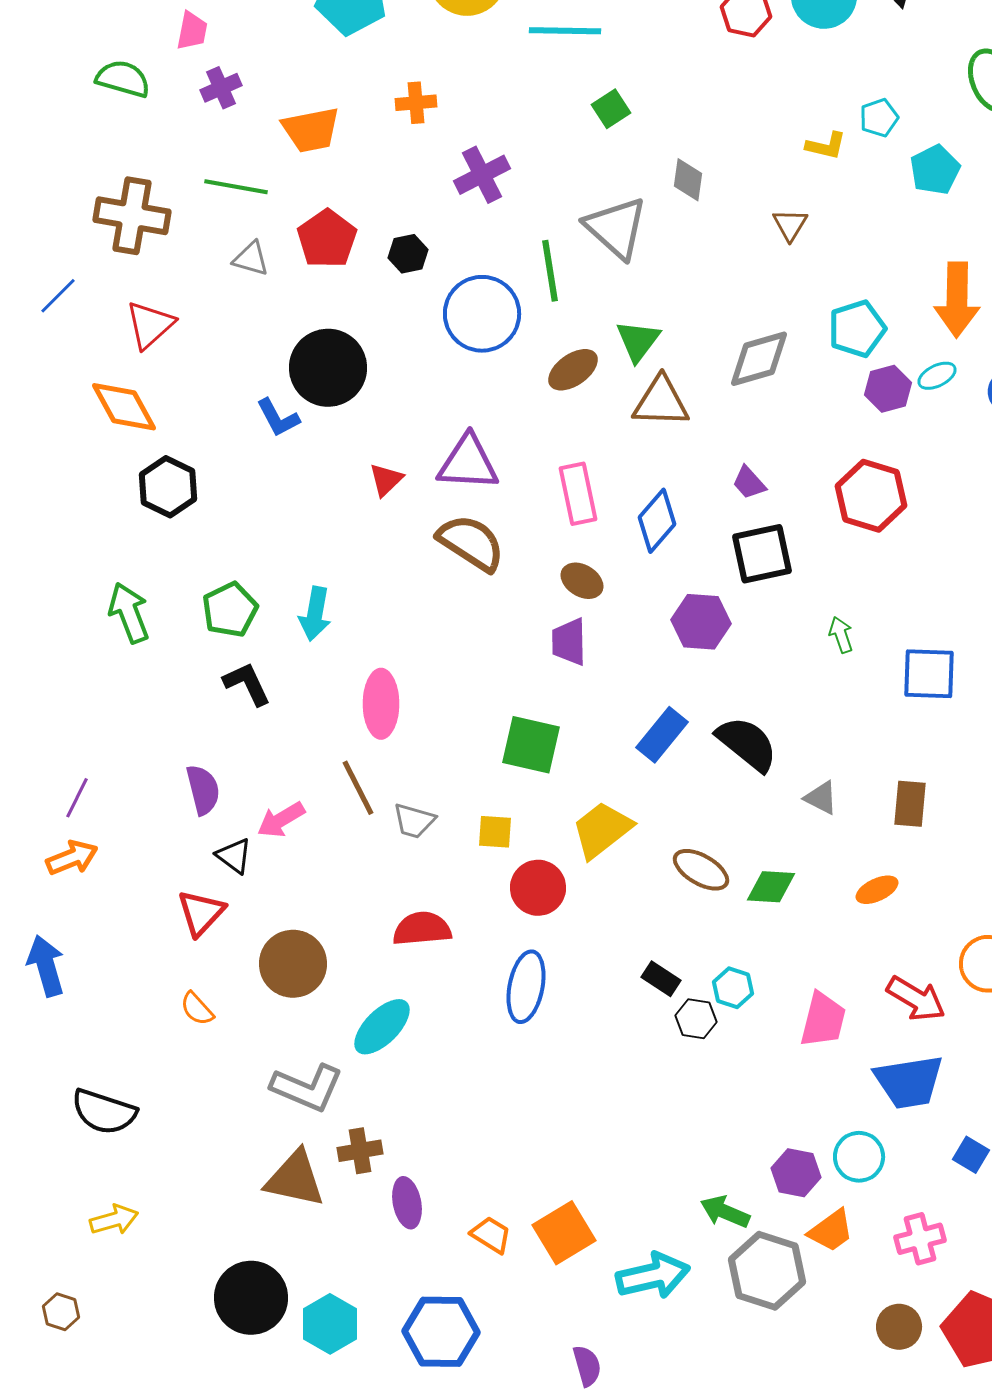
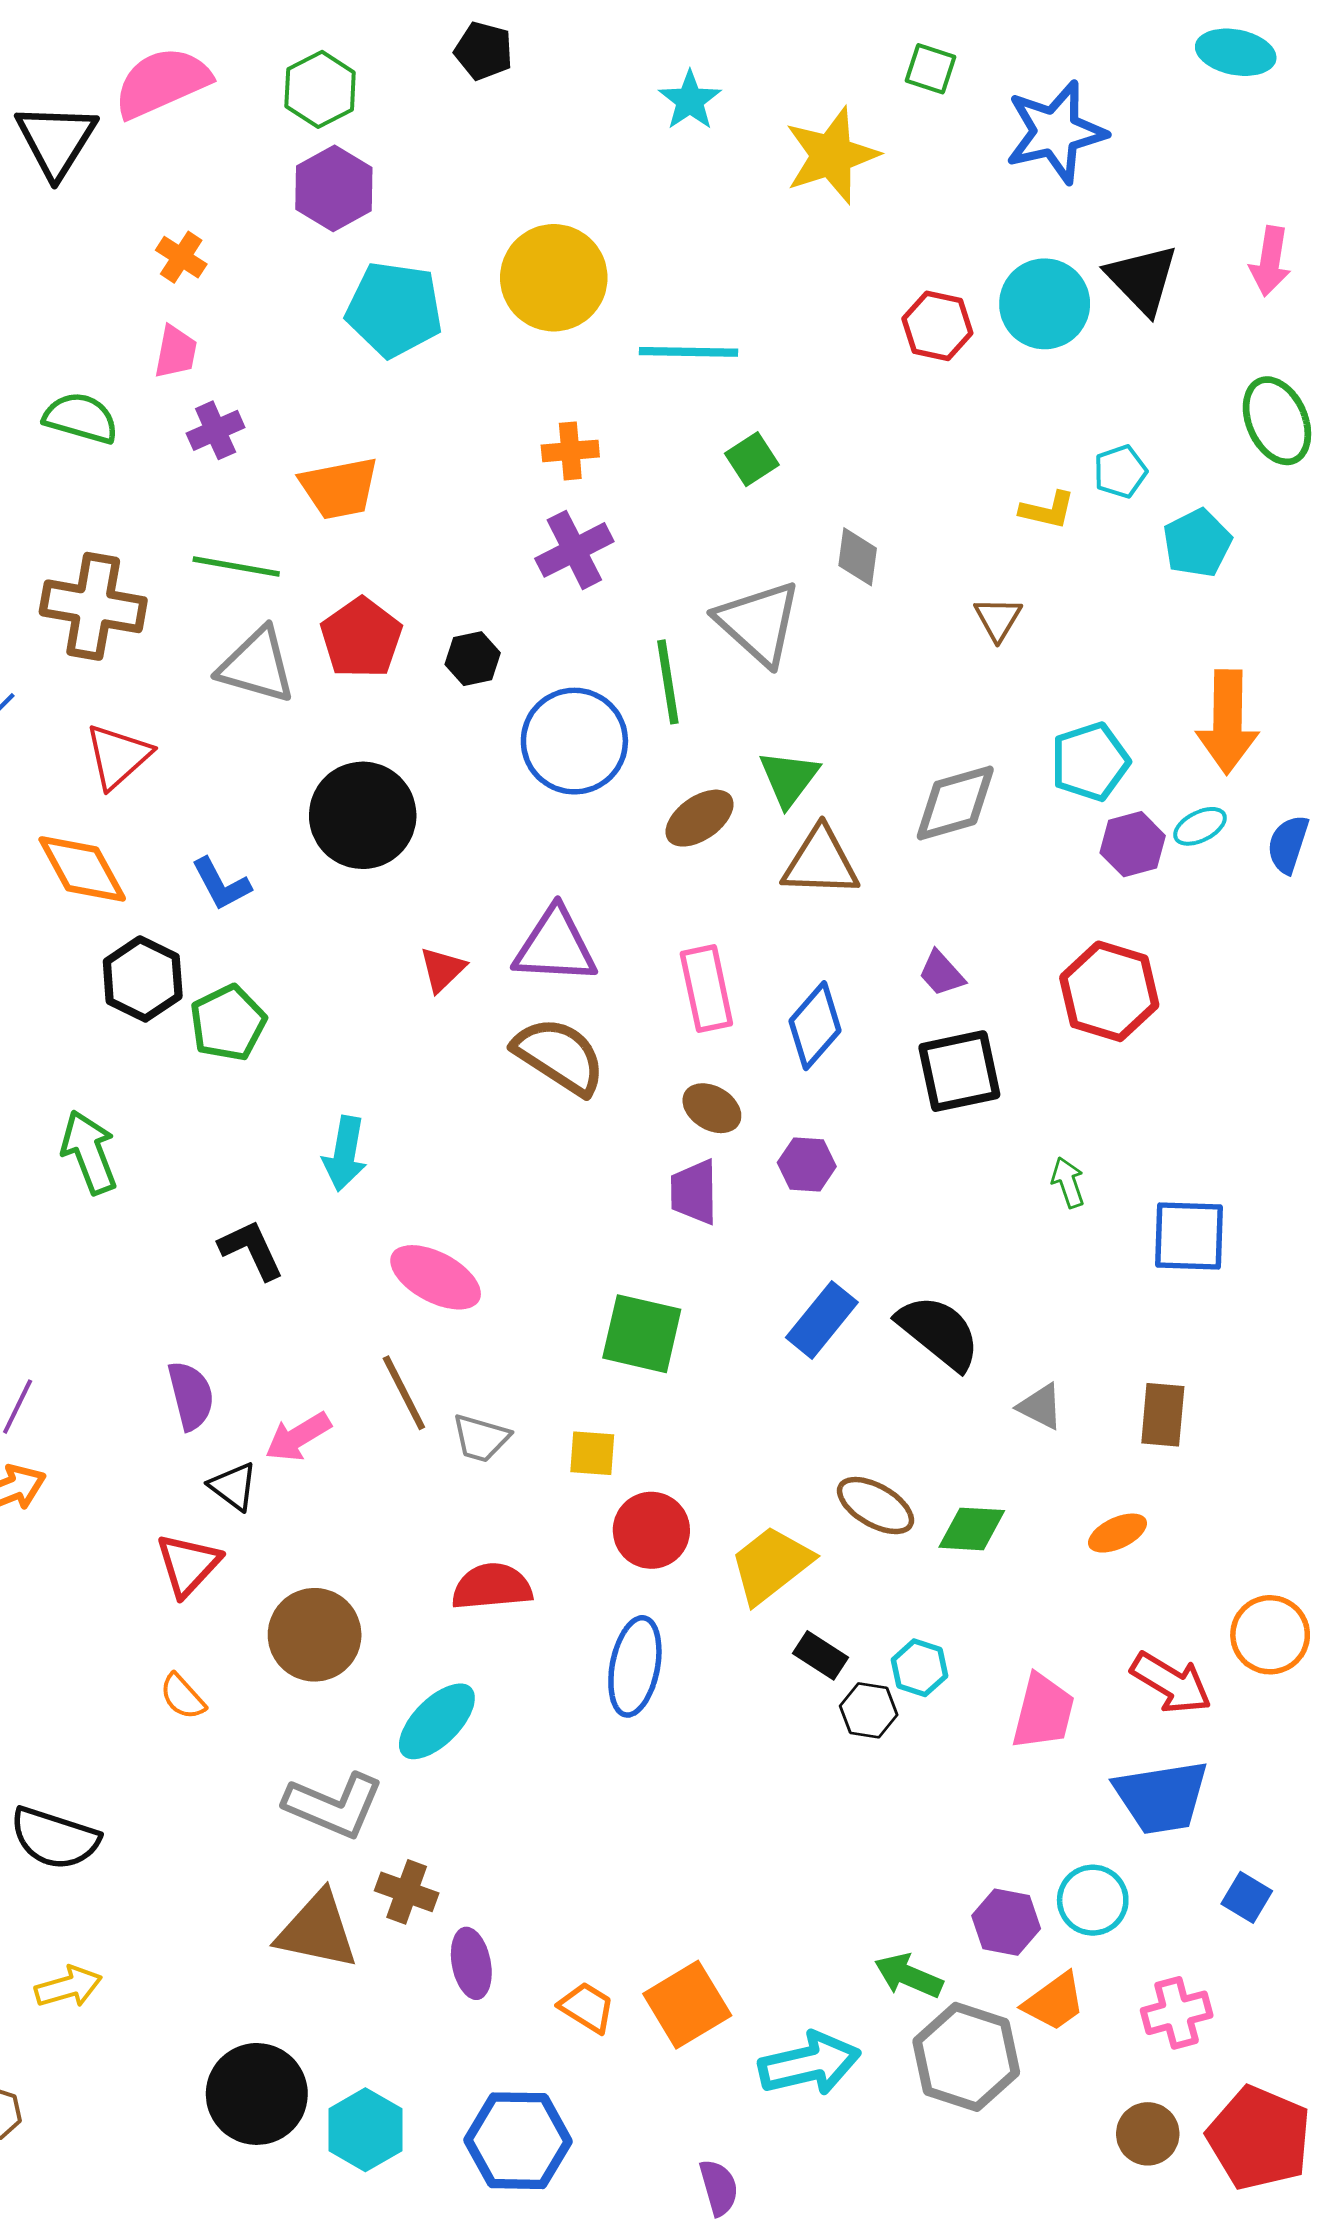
orange cross: (416, 103) -> (570, 451), moved
gray triangle: (251, 259) -> (257, 665), size x1.6
blue L-shape: (278, 418) -> (221, 884), moved
green pentagon: (230, 610) -> (228, 1023), moved
purple hexagon: (701, 622) -> (807, 1165), moved, size x0.7
pink ellipse: (381, 704) -> (436, 1277), turned -62
yellow trapezoid: (602, 830) -> (771, 1565), moved
brown cross: (360, 1151) -> (407, 1892), turned 30

